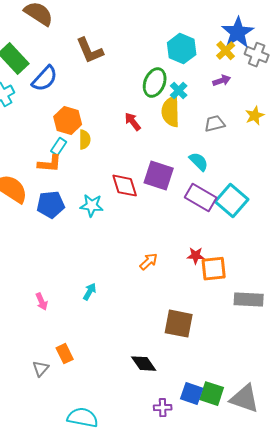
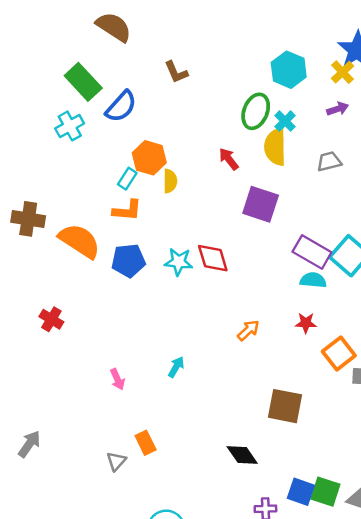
brown L-shape: (90, 51) -> (176, 72), size x0.7
cyan rectangle: (59, 147) -> (127, 179), moved
cyan semicircle: (199, 162) -> (313, 280), moved, turned -40
purple square: (159, 176) -> (261, 204), moved
red diamond: (125, 186) -> (213, 258), moved
orange square: (214, 269) -> (339, 354), moved, turned -32

